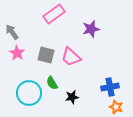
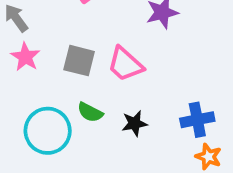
green semicircle: (52, 83) -> (90, 112), turned -32
black star: (72, 97) -> (134, 123), moved

